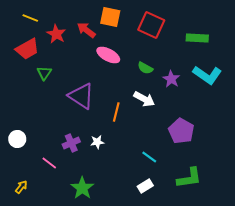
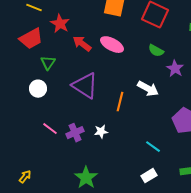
red arrow: (86, 30) -> (82, 44), moved
green semicircle: (145, 68) -> (156, 51), moved
white circle: (17, 139) -> (38, 89), moved
pink line: (49, 163) -> (50, 129), moved

